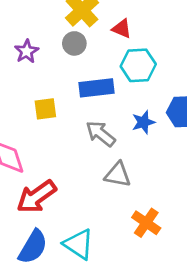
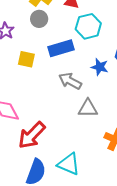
yellow square: (45, 109) -> (26, 59), moved, turned 30
blue star: (143, 122) -> (100, 67), turned -30

